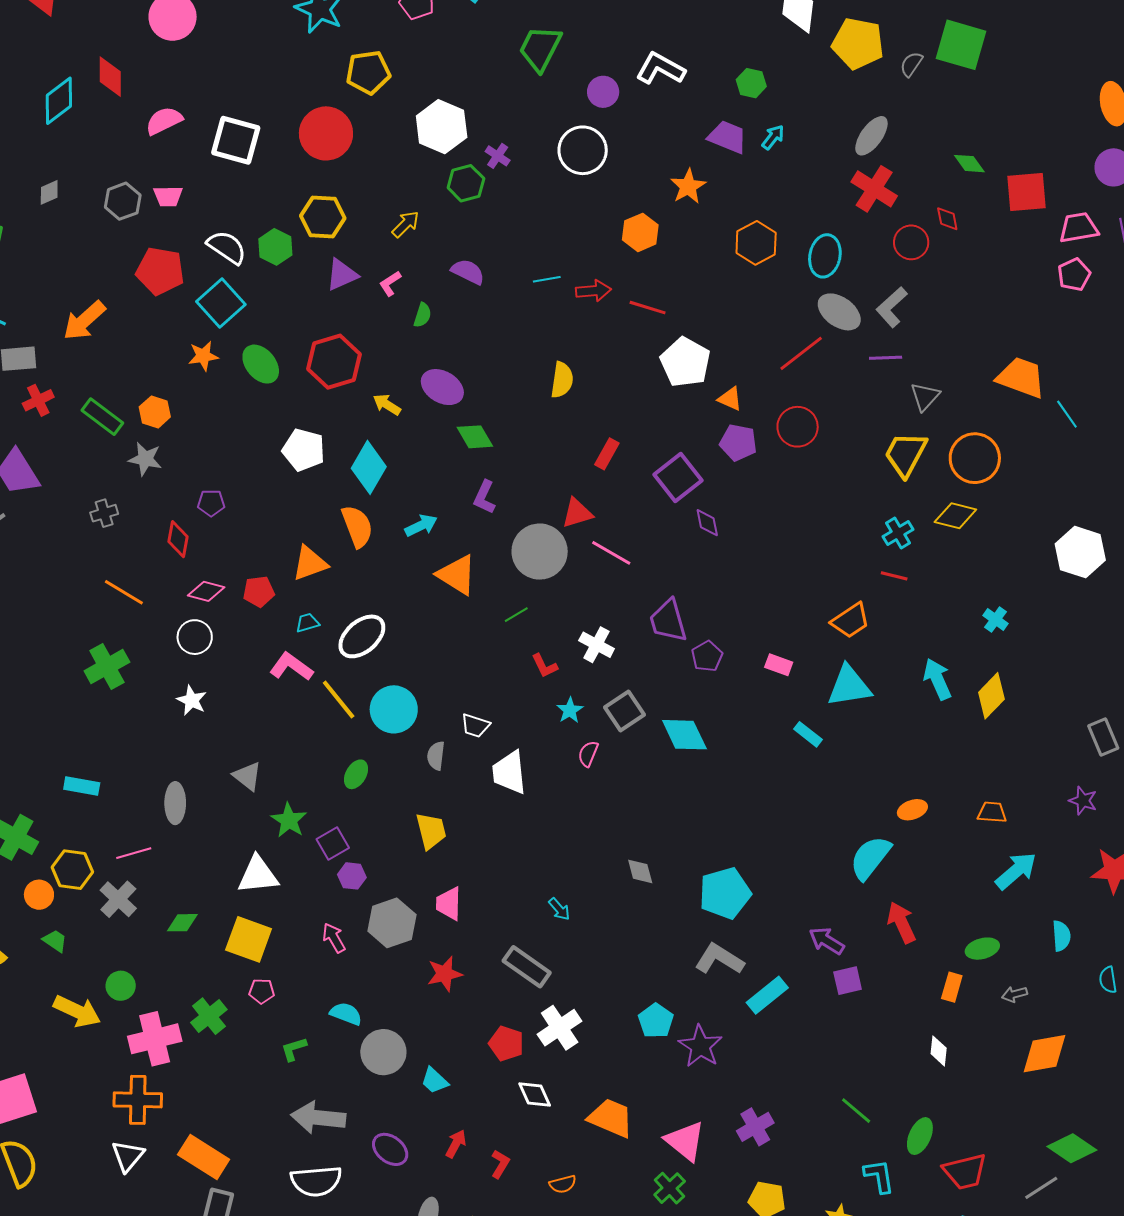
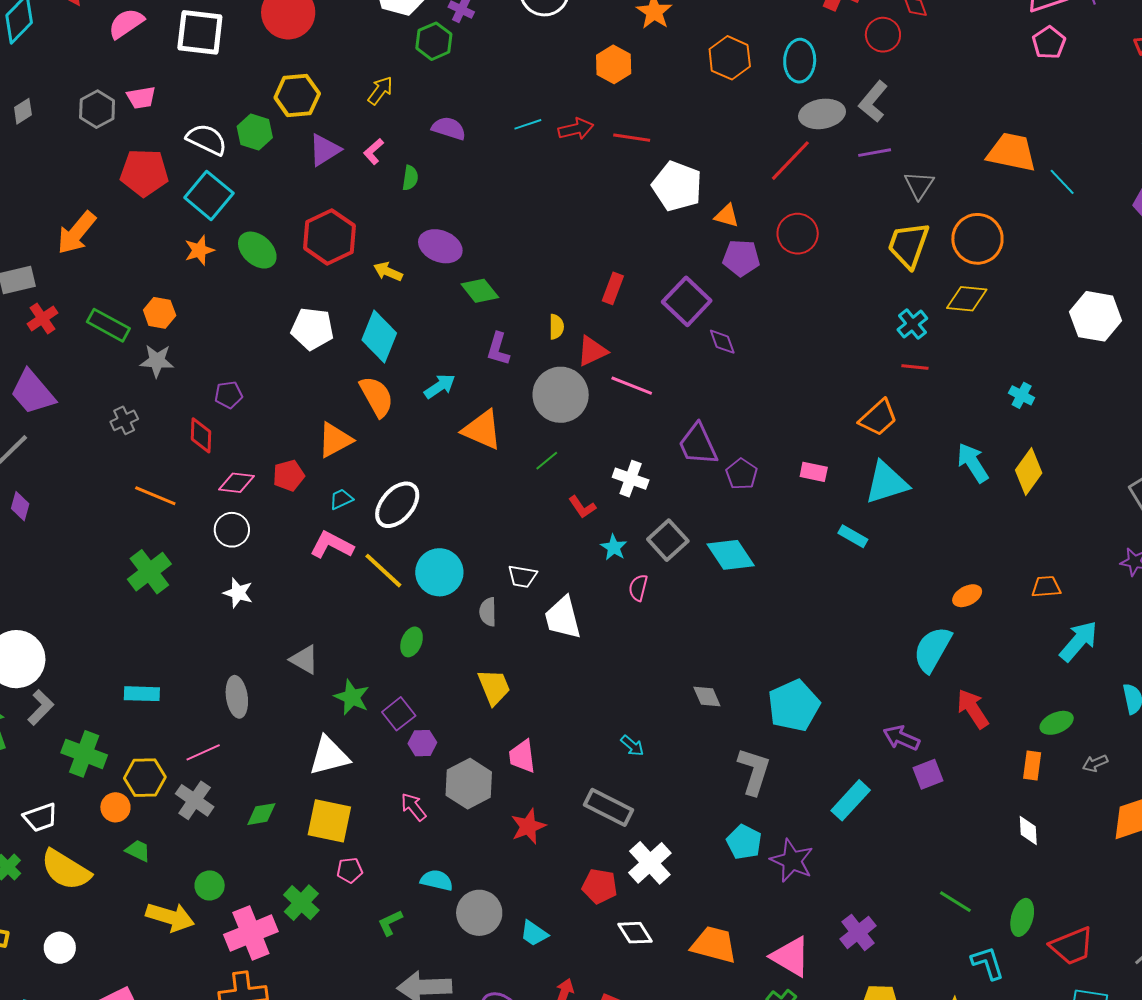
gray ellipse: (839, 312) -> (822, 114), turned -36
yellow semicircle: (562, 380) -> (556, 327), moved, size x0.7
gray L-shape: (719, 959) -> (754, 771), moved, turned 84

